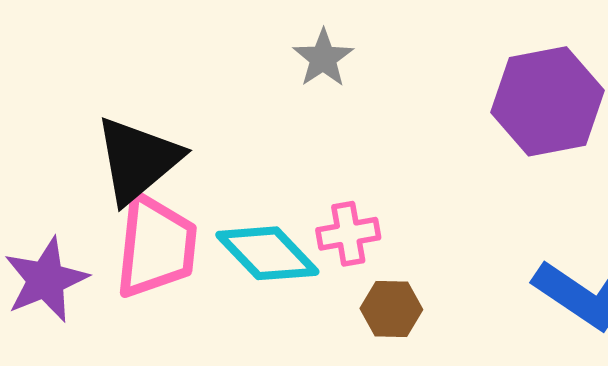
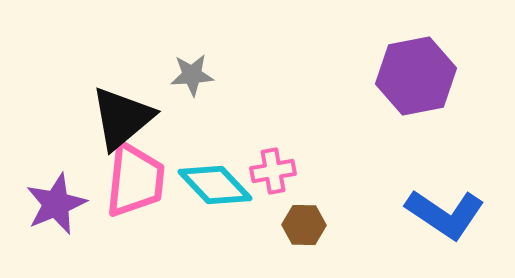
gray star: (323, 58) -> (192, 75), moved, turned 30

